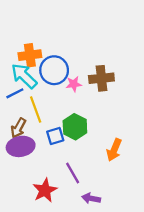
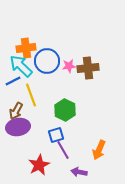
pink star: (74, 84) -> (69, 66), moved
blue square: (55, 136) -> (56, 135), moved
orange arrow: (114, 150) -> (99, 150), moved

